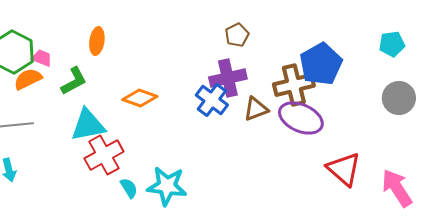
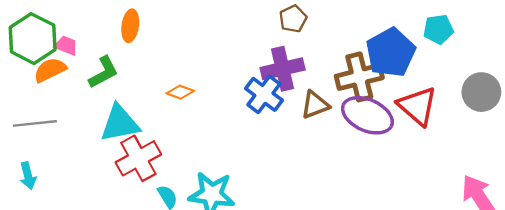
cyan pentagon: (392, 44) -> (438, 29), moved
orange diamond: (140, 98) -> (180, 92), size x0.7
red triangle: (344, 169) -> (417, 106), moved

